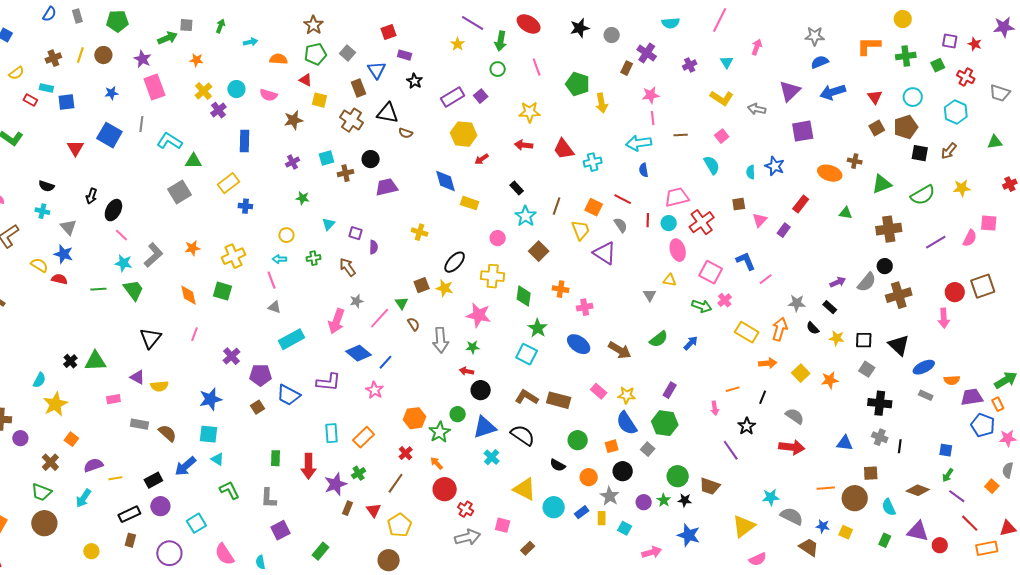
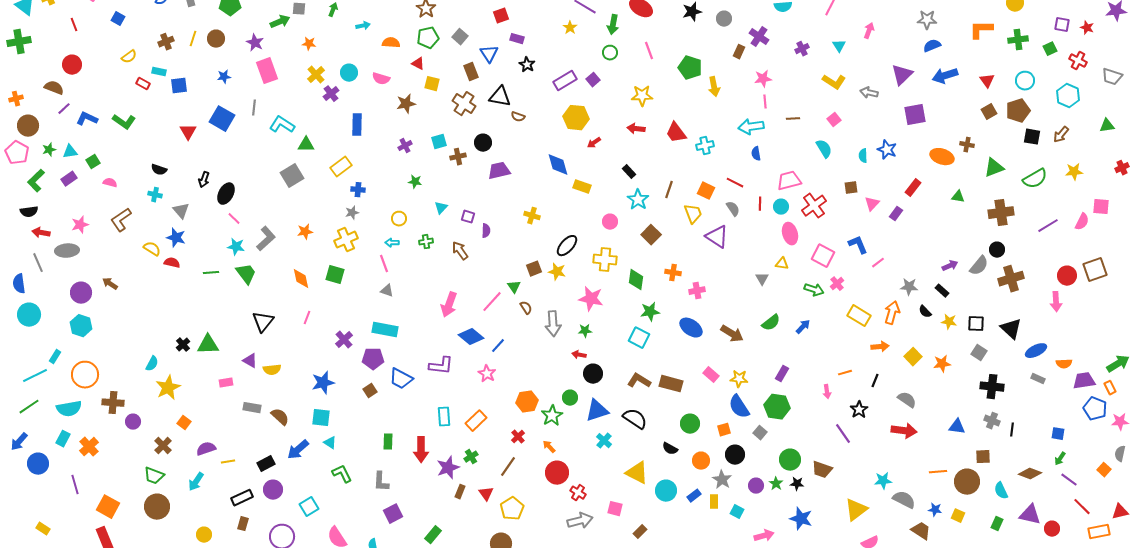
gray star: (357, 301) -> (352, 213), moved
green star: (538, 328) -> (650, 312), turned 30
cyan rectangle: (291, 339) -> (385, 330), moved, turned 40

